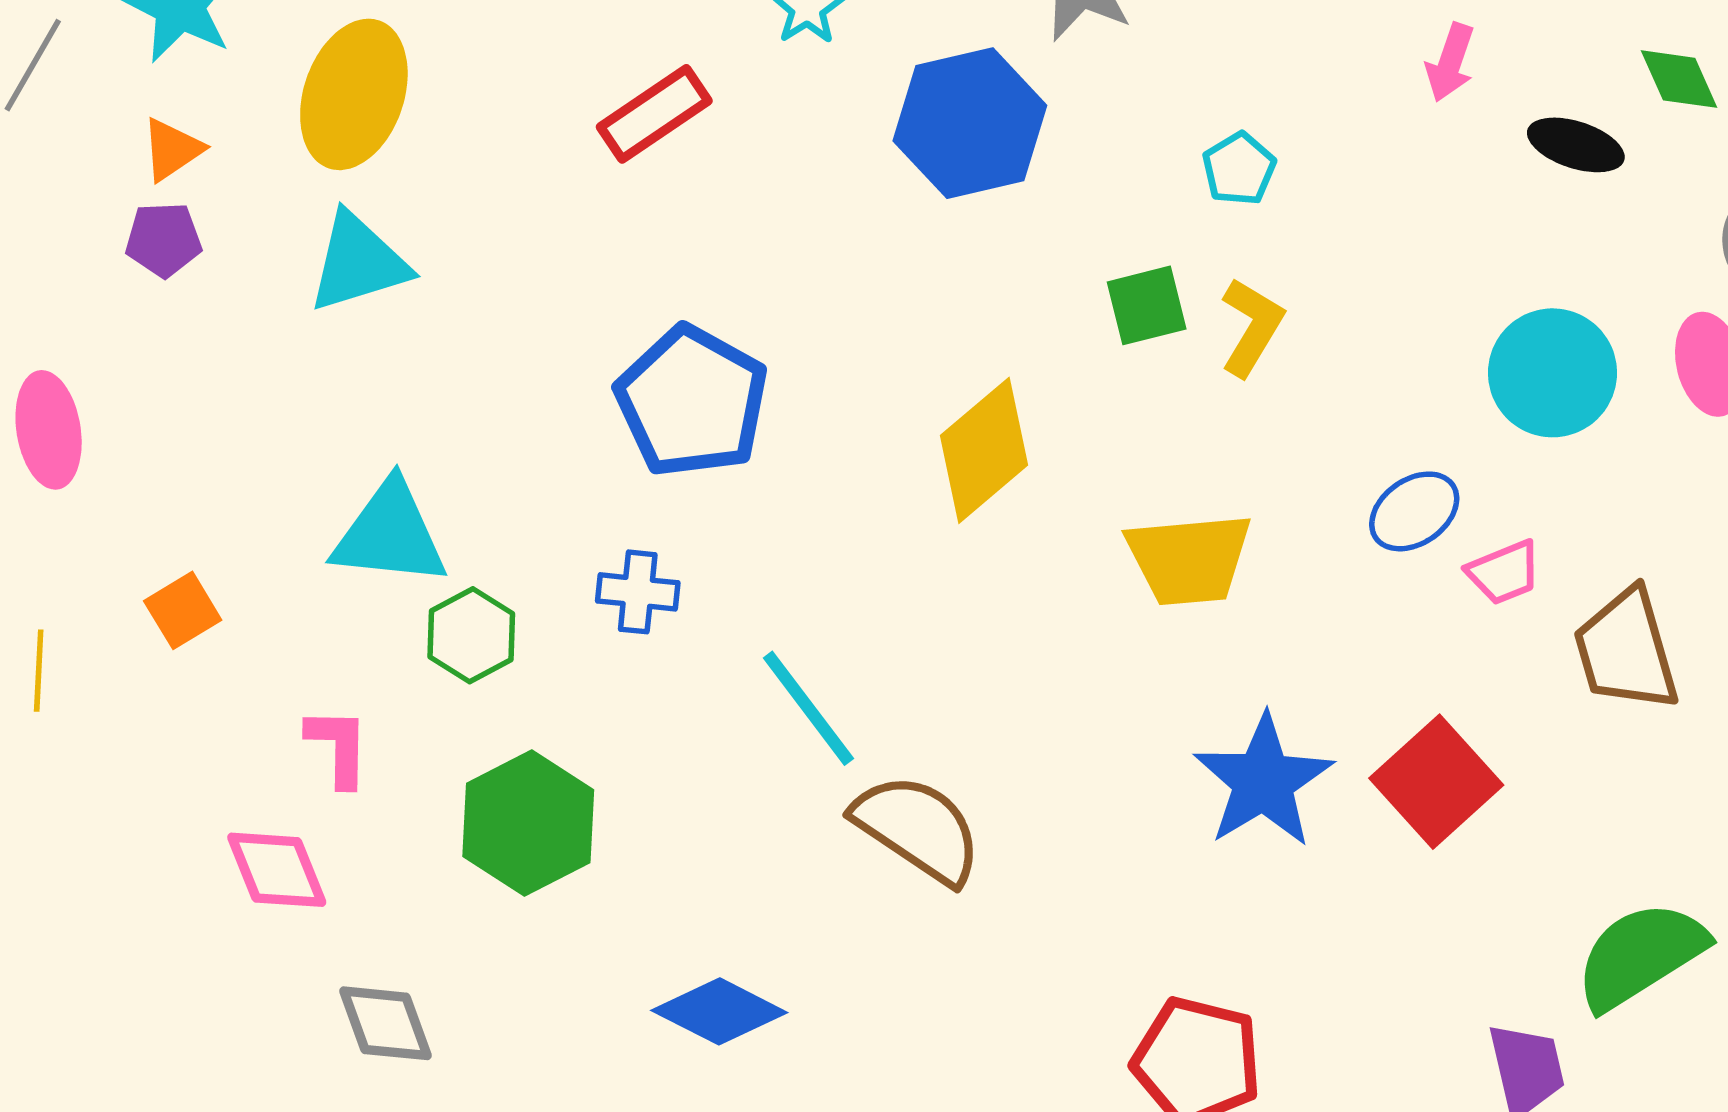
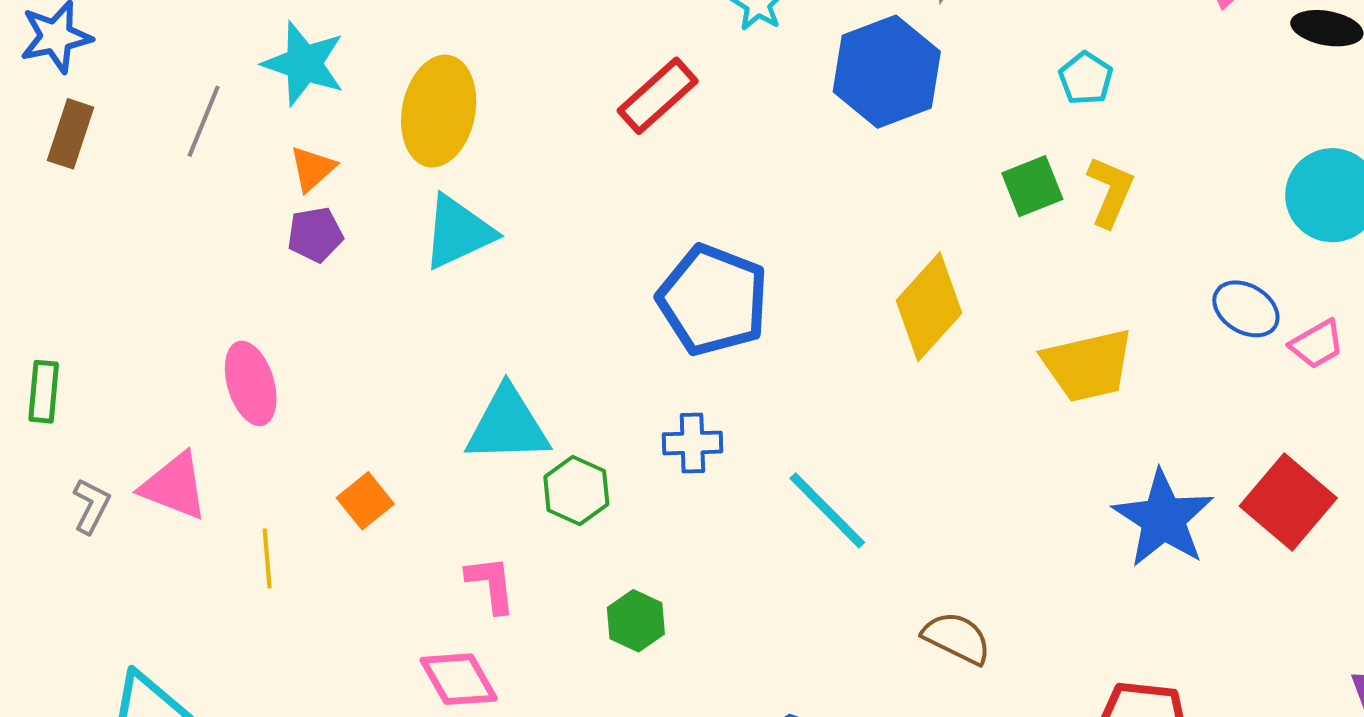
blue ellipse: (1414, 511) -> (1246, 309), turned 74
green hexagon: (528, 823) -> (636, 621), size x0.6
brown semicircle: (918, 829) -> (957, 638), moved, size x0.7

